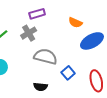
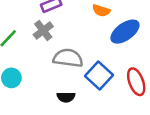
blue square: (68, 73) -> (99, 75), size x1.5

